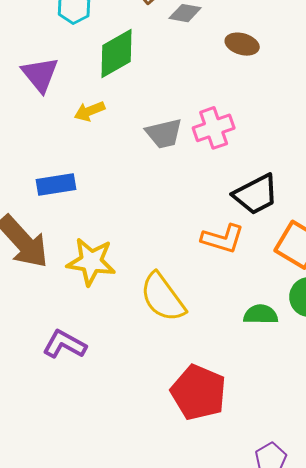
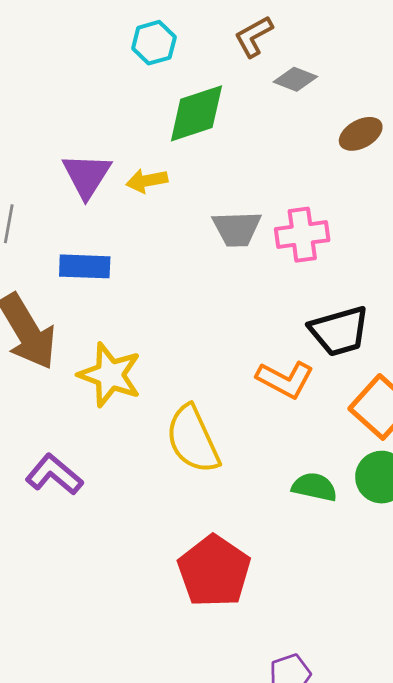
brown ellipse: (242, 44) -> (361, 134), turned -56
purple triangle: (40, 74) -> (87, 175), moved

